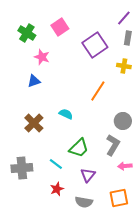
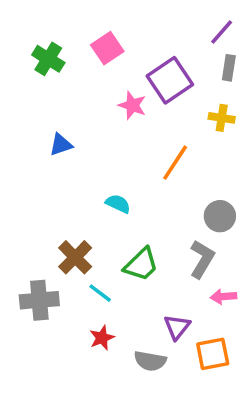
pink star: (42, 57) -> (132, 105), moved
brown cross: (34, 123) -> (75, 257), moved
purple triangle: (88, 175) -> (177, 327), moved

